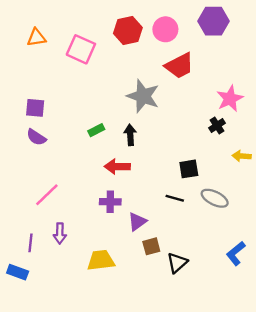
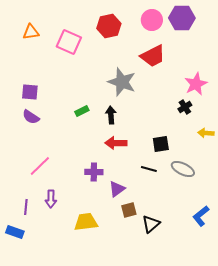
pink circle: (165, 29) -> (152, 20), moved
red arrow: (117, 167) -> (116, 143), moved

